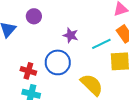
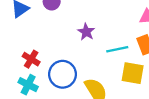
blue circle: (58, 62) -> (63, 74), moved

